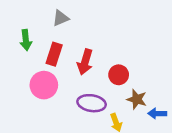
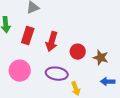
pink circle: (44, 85) -> (20, 71), moved
brown star: (137, 99) -> (101, 58), moved

